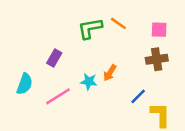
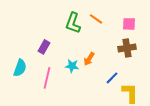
green L-shape: (90, 28) -> (73, 23), turned -60
pink line: (58, 96) -> (47, 78), turned -45

